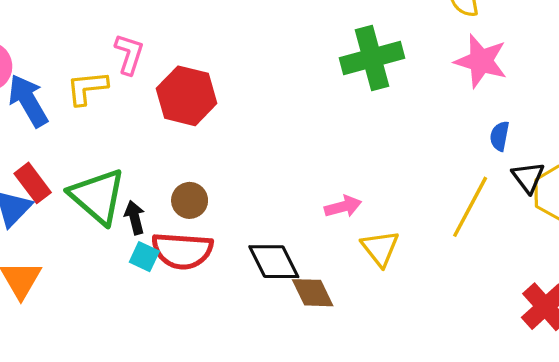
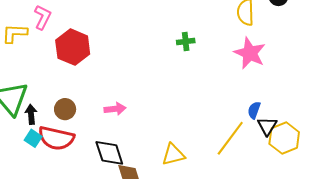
green cross: (372, 58) -> (186, 41), size x0.5
blue semicircle: (500, 136) -> (254, 110), moved
pink arrow: (343, 207) -> (115, 109), moved
yellow triangle: (380, 248) -> (173, 155), turned 45

